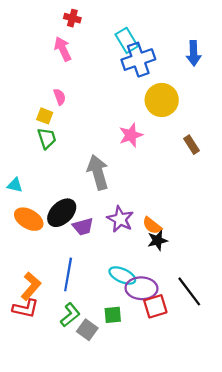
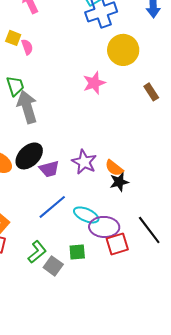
yellow square: (45, 116) -> (13, 38), moved
gray arrow: (98, 172) -> (27, 107), moved
blue line: (68, 274) -> (52, 207), moved, turned 40

